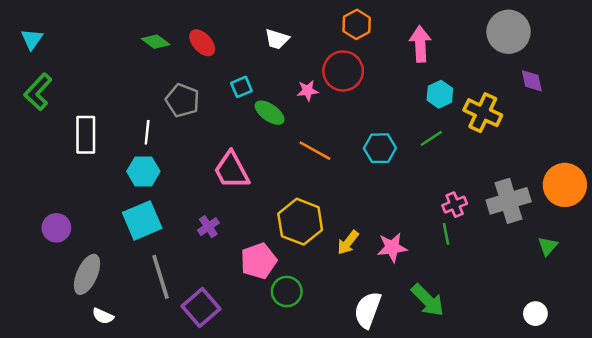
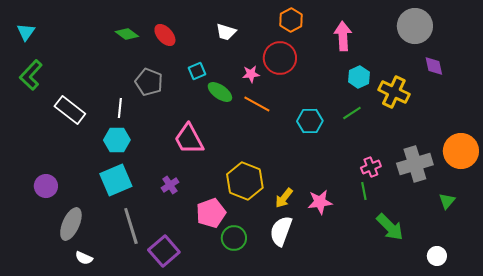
white rectangle: (86, 135) -> (70, 110), turned -52
orange line: (315, 151) -> (257, 104), moved
green arrow: (428, 300) -> (390, 227), moved
white semicircle: (368, 310) -> (281, 231), moved

